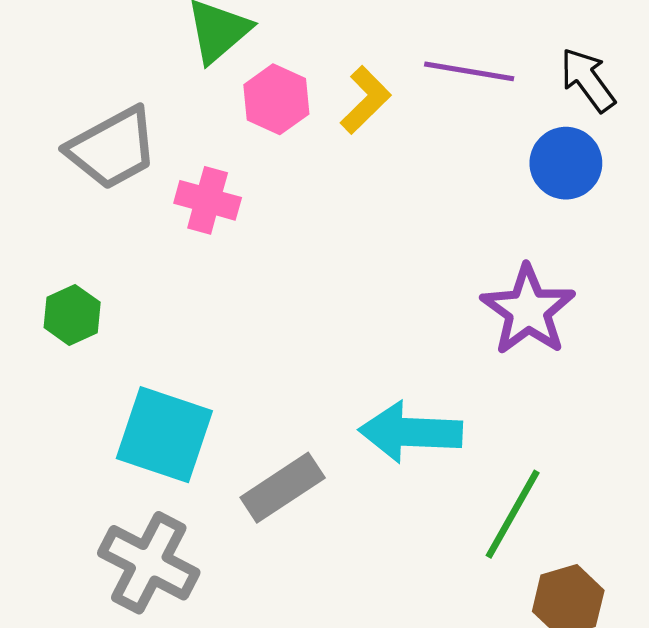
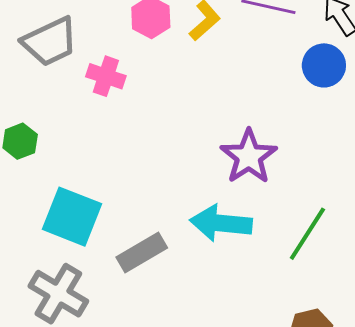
purple star: (528, 310) -> (249, 157), moved
green line: (513, 514) -> (307, 234), moved

